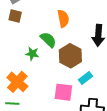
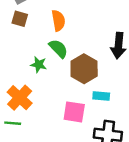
orange semicircle: (63, 18) -> (58, 21), moved
cyan rectangle: (85, 78) -> (101, 96), turned 40

